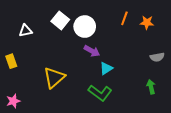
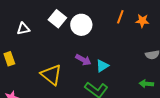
purple arrow: (92, 51) -> (83, 60), moved
yellow triangle: (54, 78) -> (51, 75), turned -40
green arrow: (151, 87) -> (146, 84), turned -72

